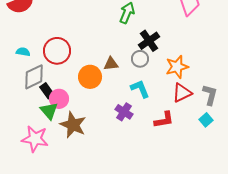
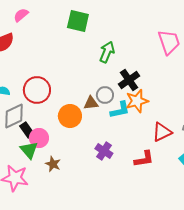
gray circle: (140, 59) -> (105, 95), moved
orange star: (177, 67) -> (137, 101), moved
cyan L-shape: (140, 89) -> (120, 110), moved, turned 100
brown star: (73, 125) -> (53, 164), size x0.6

